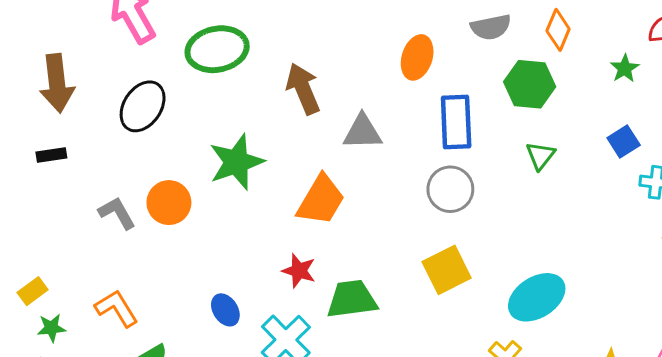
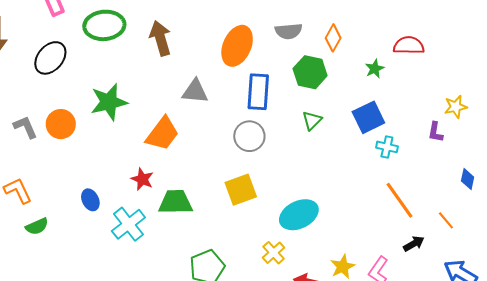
orange ellipse: (417, 57) -> (237, 46), size x1.4
brown arrow: (303, 89) -> (160, 38), moved
blue square: (624, 141) -> (368, 117), size x1.5

